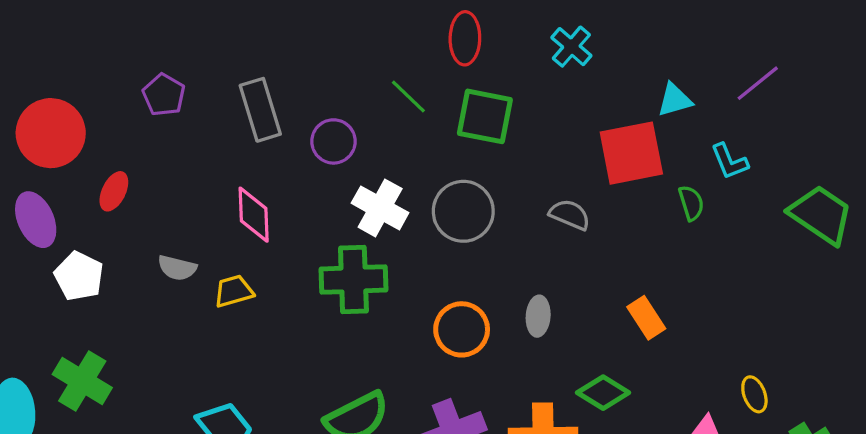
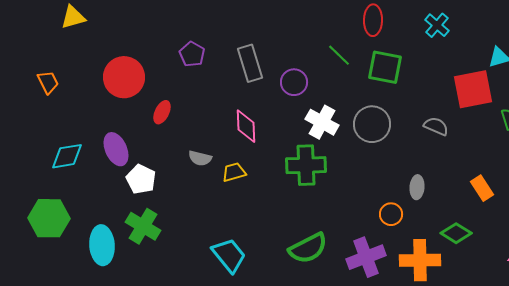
purple ellipse: (36, 220) -> (116, 149), moved
white pentagon: (79, 276) -> (141, 179), moved
orange circle: (462, 329) -> (391, 214), moved, size x0.7

